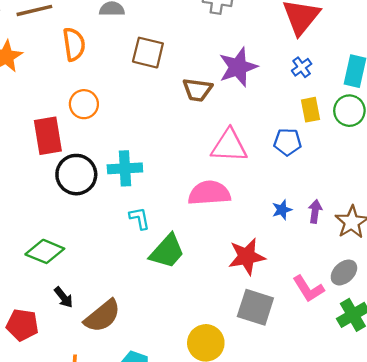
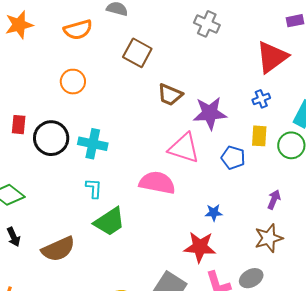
orange semicircle: (74, 44) -> (78, 30), turned 68
purple star: (238, 67) -> (210, 113), moved
red rectangle: (48, 136) -> (19, 125), moved, size x0.6
purple arrow: (315, 211) -> (274, 199), moved
red star: (247, 257) -> (200, 247), moved
brown semicircle: (102, 316) -> (58, 249), moved

